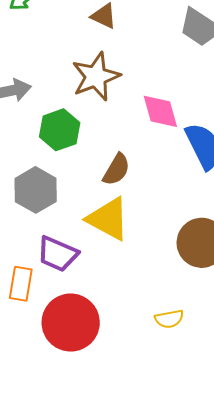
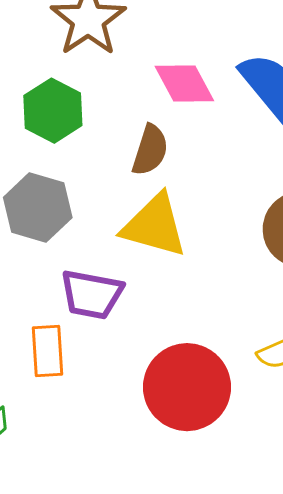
pink diamond: (160, 111) -> (184, 84), moved
red circle: (71, 323) -> (187, 387), moved

